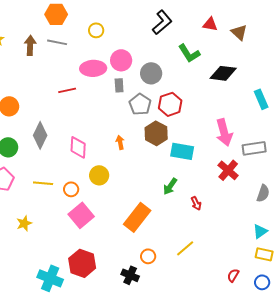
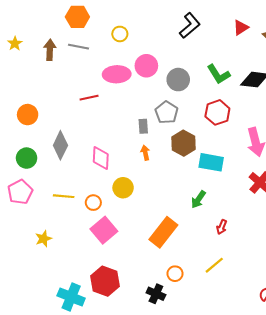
red triangle: (210, 24) -> (241, 28), turned -42
green L-shape: (189, 53) -> (219, 74), moved
gray rectangle: (119, 85) -> (143, 126), moved
red hexagon: (170, 104) -> (217, 112), moved
red arrow: (196, 203) -> (222, 227), moved, turned 48

